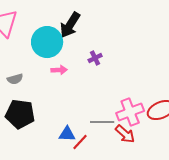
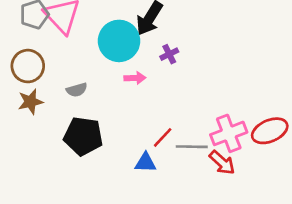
purple cross: (95, 58) -> (169, 54), moved
red line: (80, 142) -> (163, 137), moved

